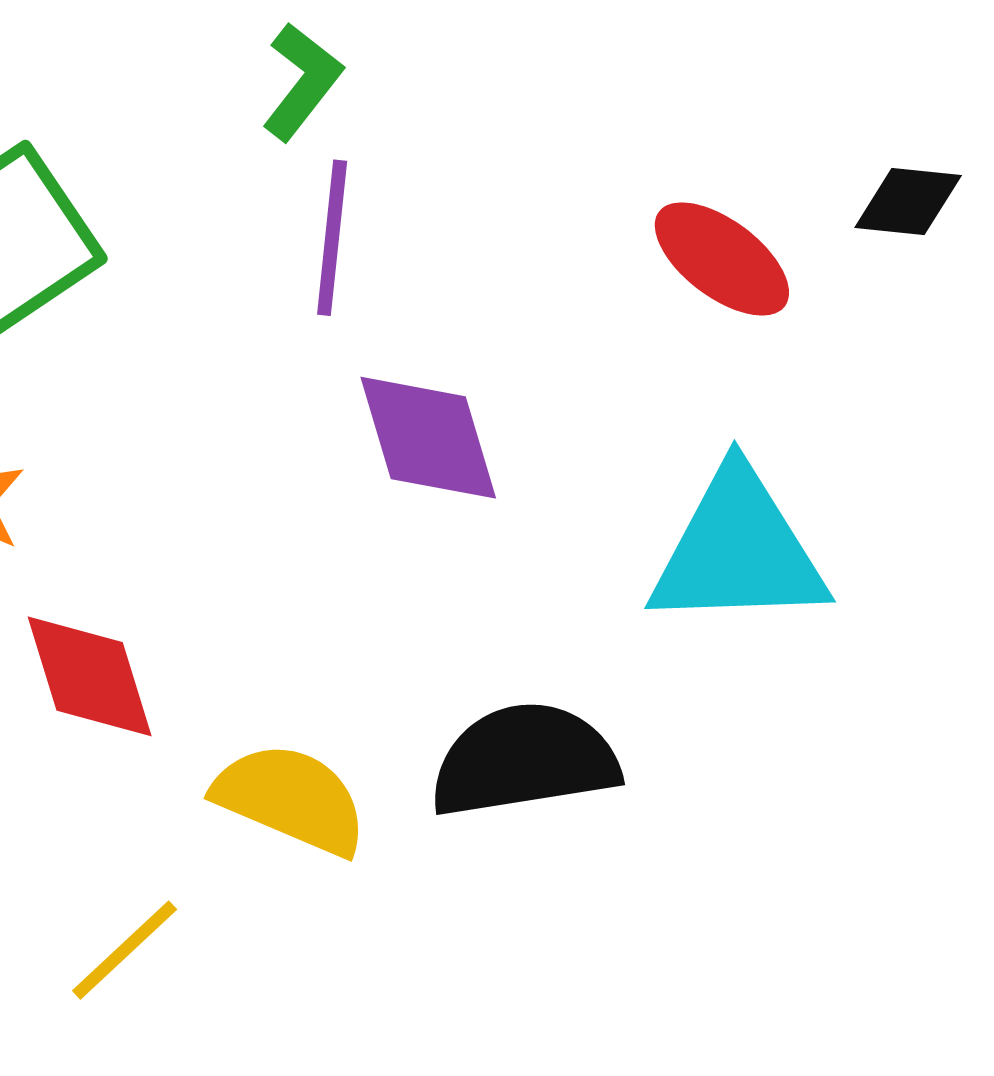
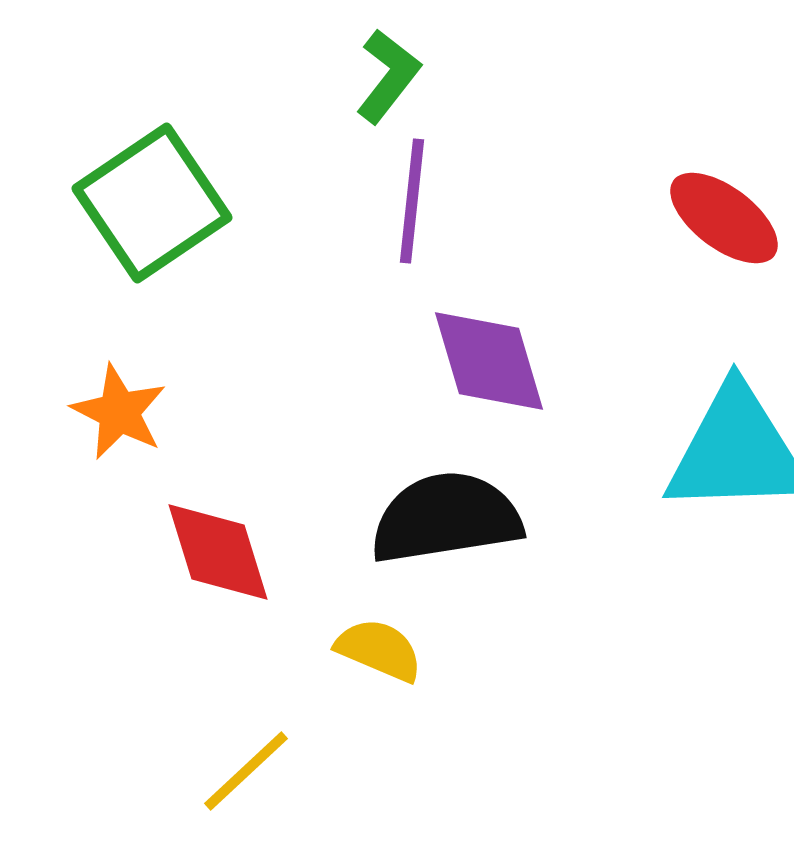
black semicircle: (524, 760) -> (446, 518), moved
yellow semicircle: (291, 799) -> (379, 650), size x0.7

